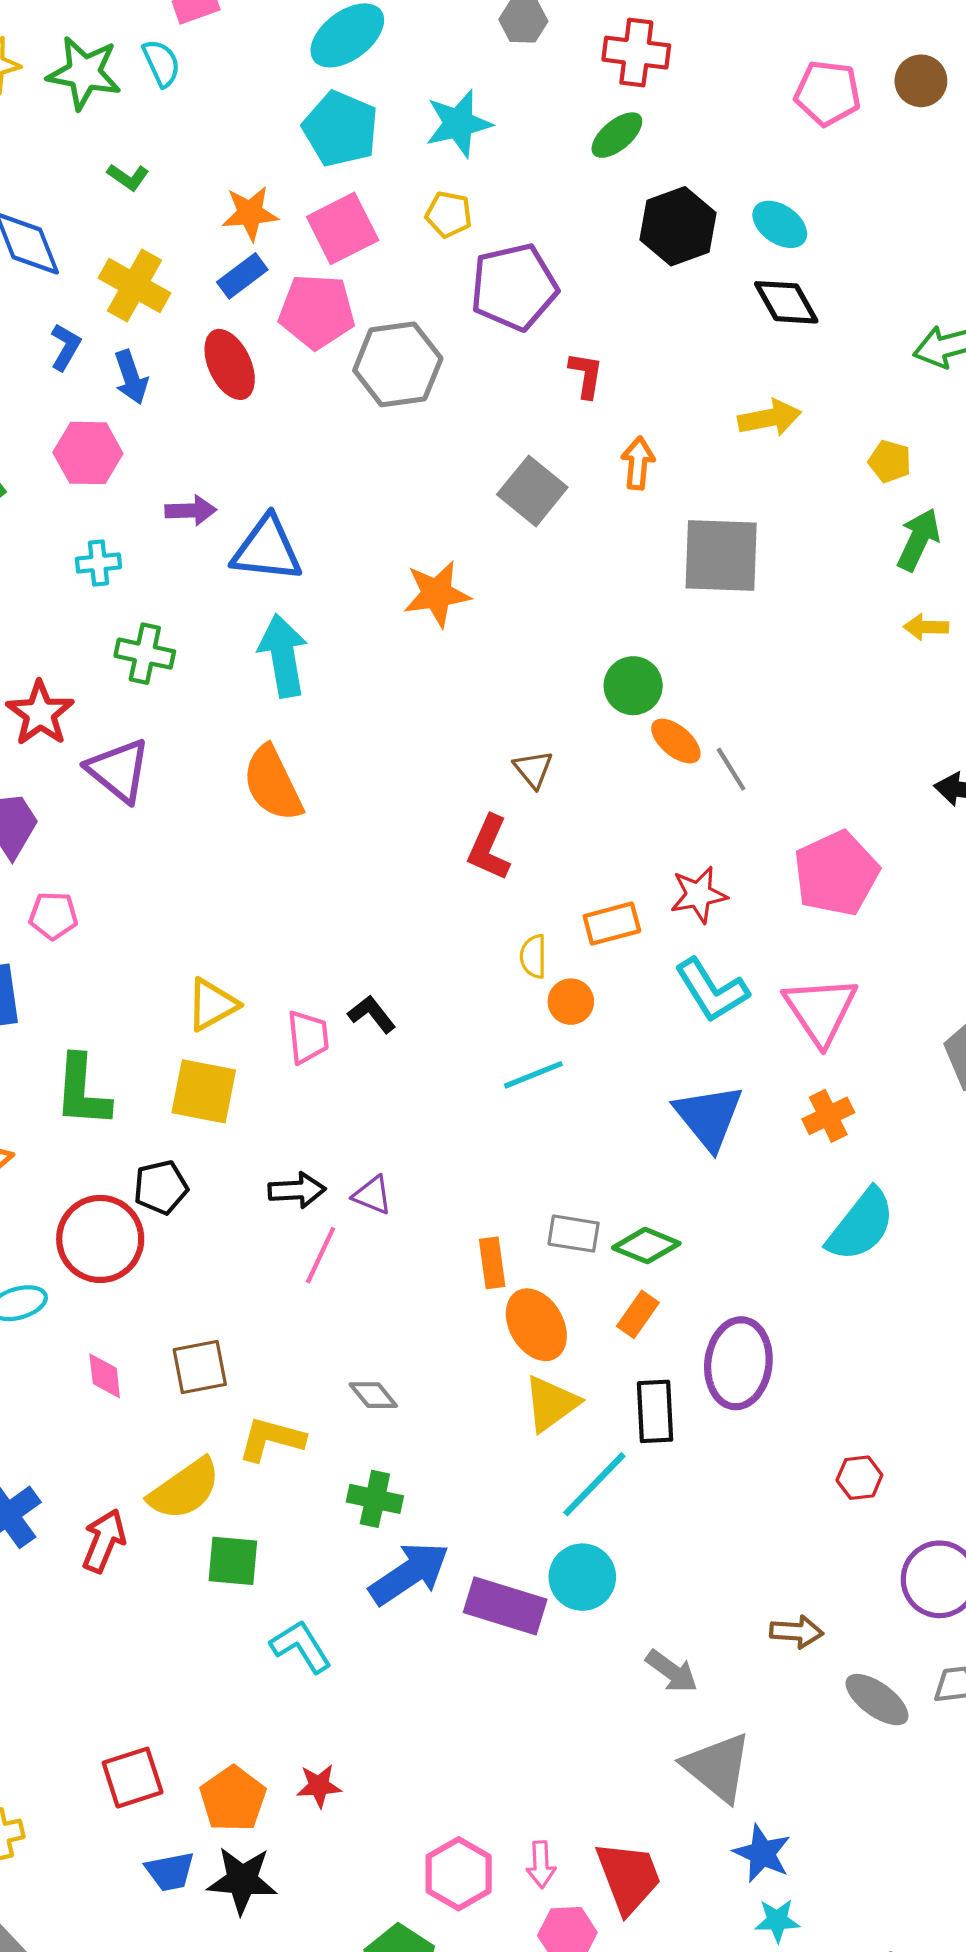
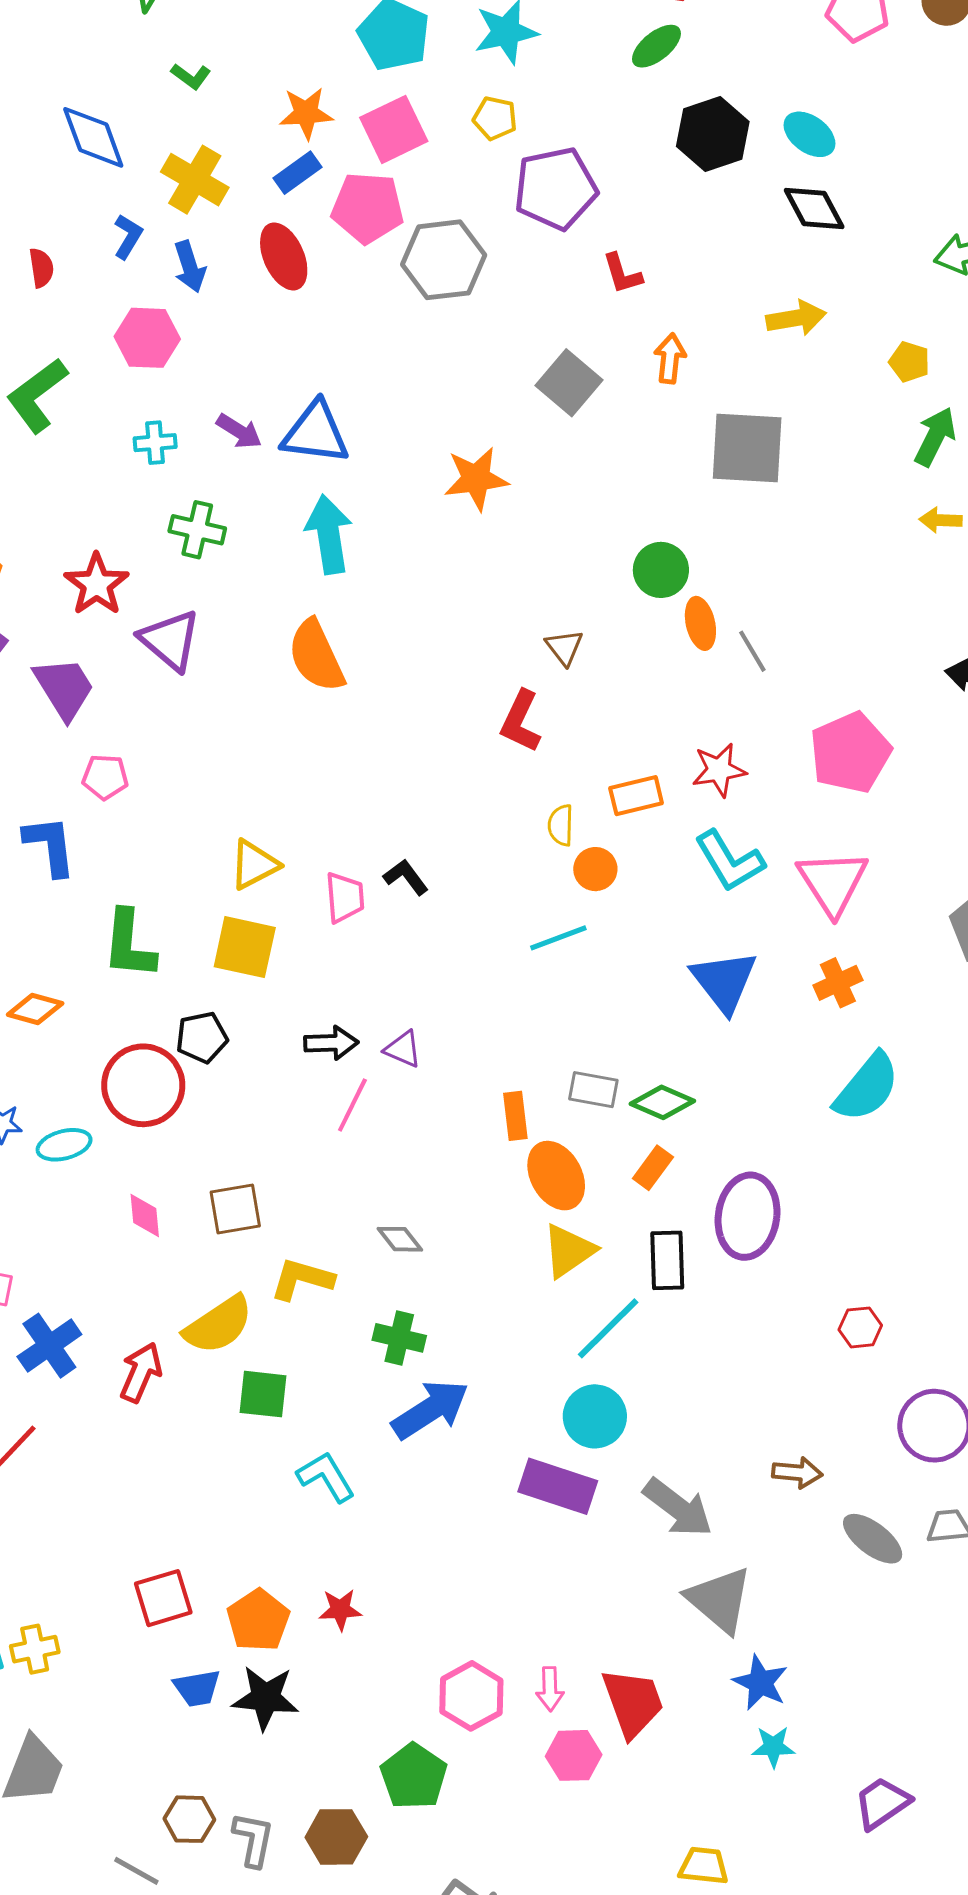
red L-shape: (586, 375) -> (622, 274), turned 153
purple arrow: (191, 510) -> (239, 431), moved, turned 33
orange ellipse: (676, 741) -> (700, 623), turned 36
purple rectangle: (505, 1606) -> (558, 1486), moved
gray arrow: (672, 1671) -> (678, 1508), size x1.4

